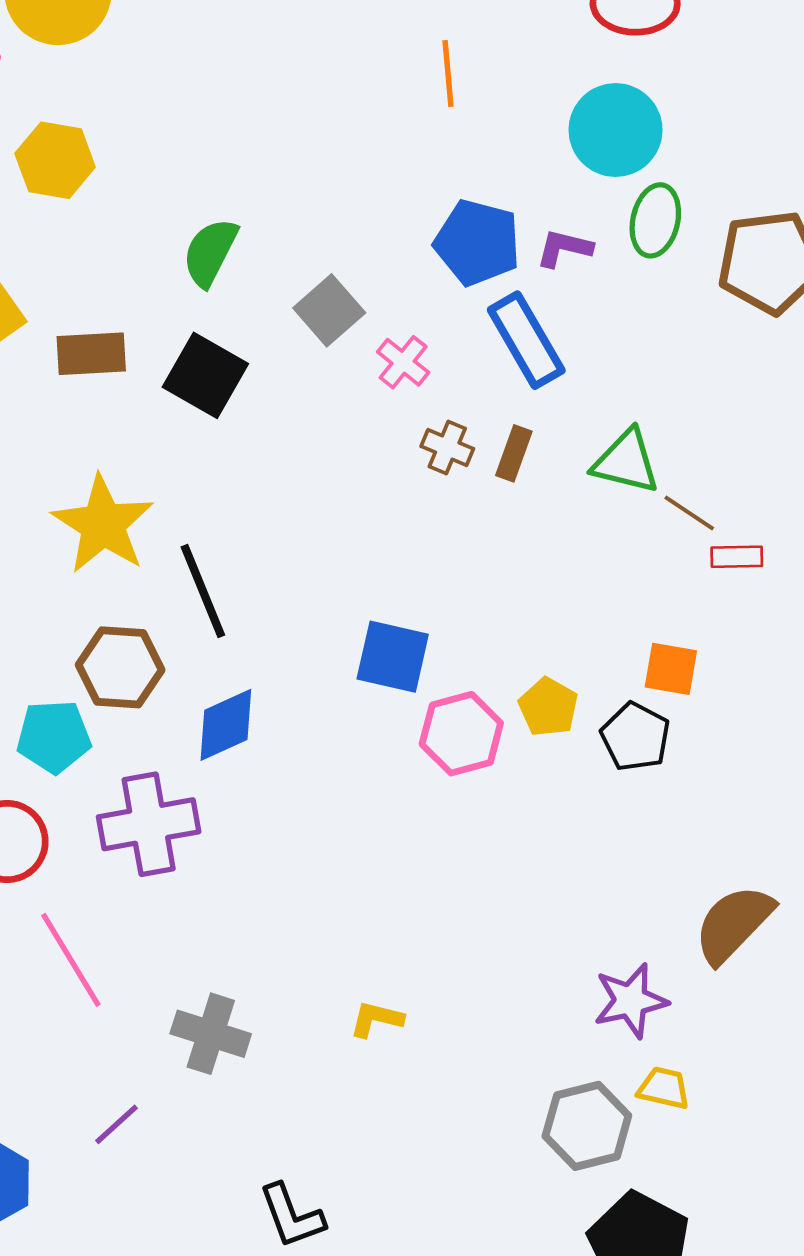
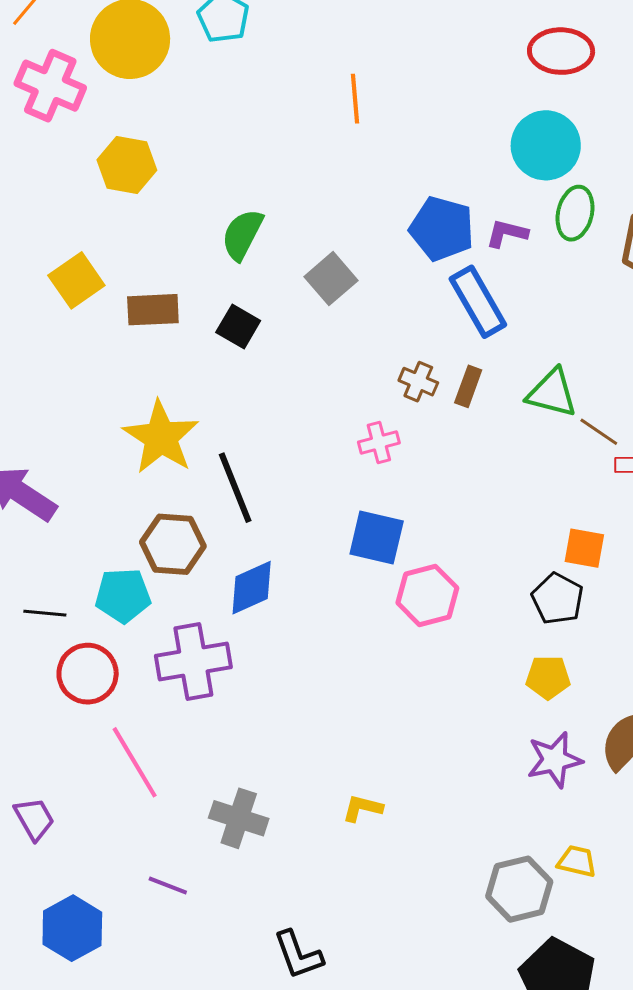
orange line: (448, 74) -> (355, 99), moved
pink cross: (403, 362) -> (379, 443), moved, turned 36
black square: (205, 375) -> (238, 326), size x0.7
yellow pentagon: (548, 707) -> (548, 677), moved, turned -30
purple star: (631, 1001) -> (554, 760), moved
purple line: (117, 1124) -> (168, 885), turned 63

